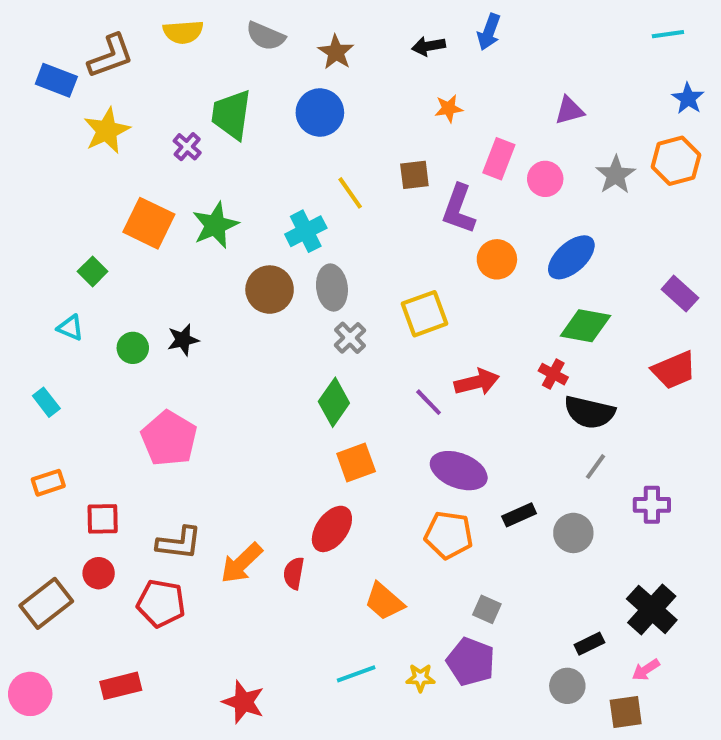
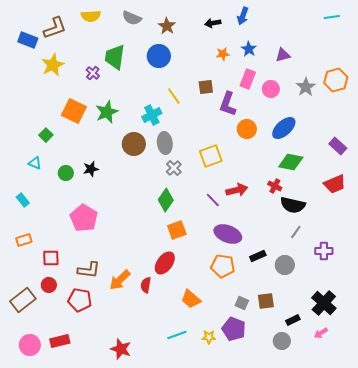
blue star: (688, 98) -> (249, 49), moved
pink circle: (30, 694) -> (30, 345), moved
brown square: (626, 712) -> (266, 301), moved

